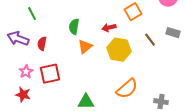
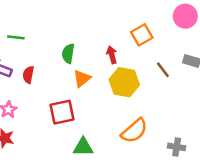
green line: (32, 14) -> (16, 37), turned -56
red arrow: (109, 28) -> (112, 55), turned 88
red square: (50, 74) -> (62, 112), moved

